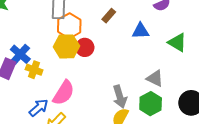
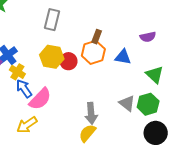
brown rectangle: (109, 16) -> (97, 37), turned -32
orange hexagon: (69, 26) -> (93, 52), moved
green hexagon: (151, 104) -> (148, 104), moved
blue arrow: (39, 108) -> (24, 89), moved, turned -96

